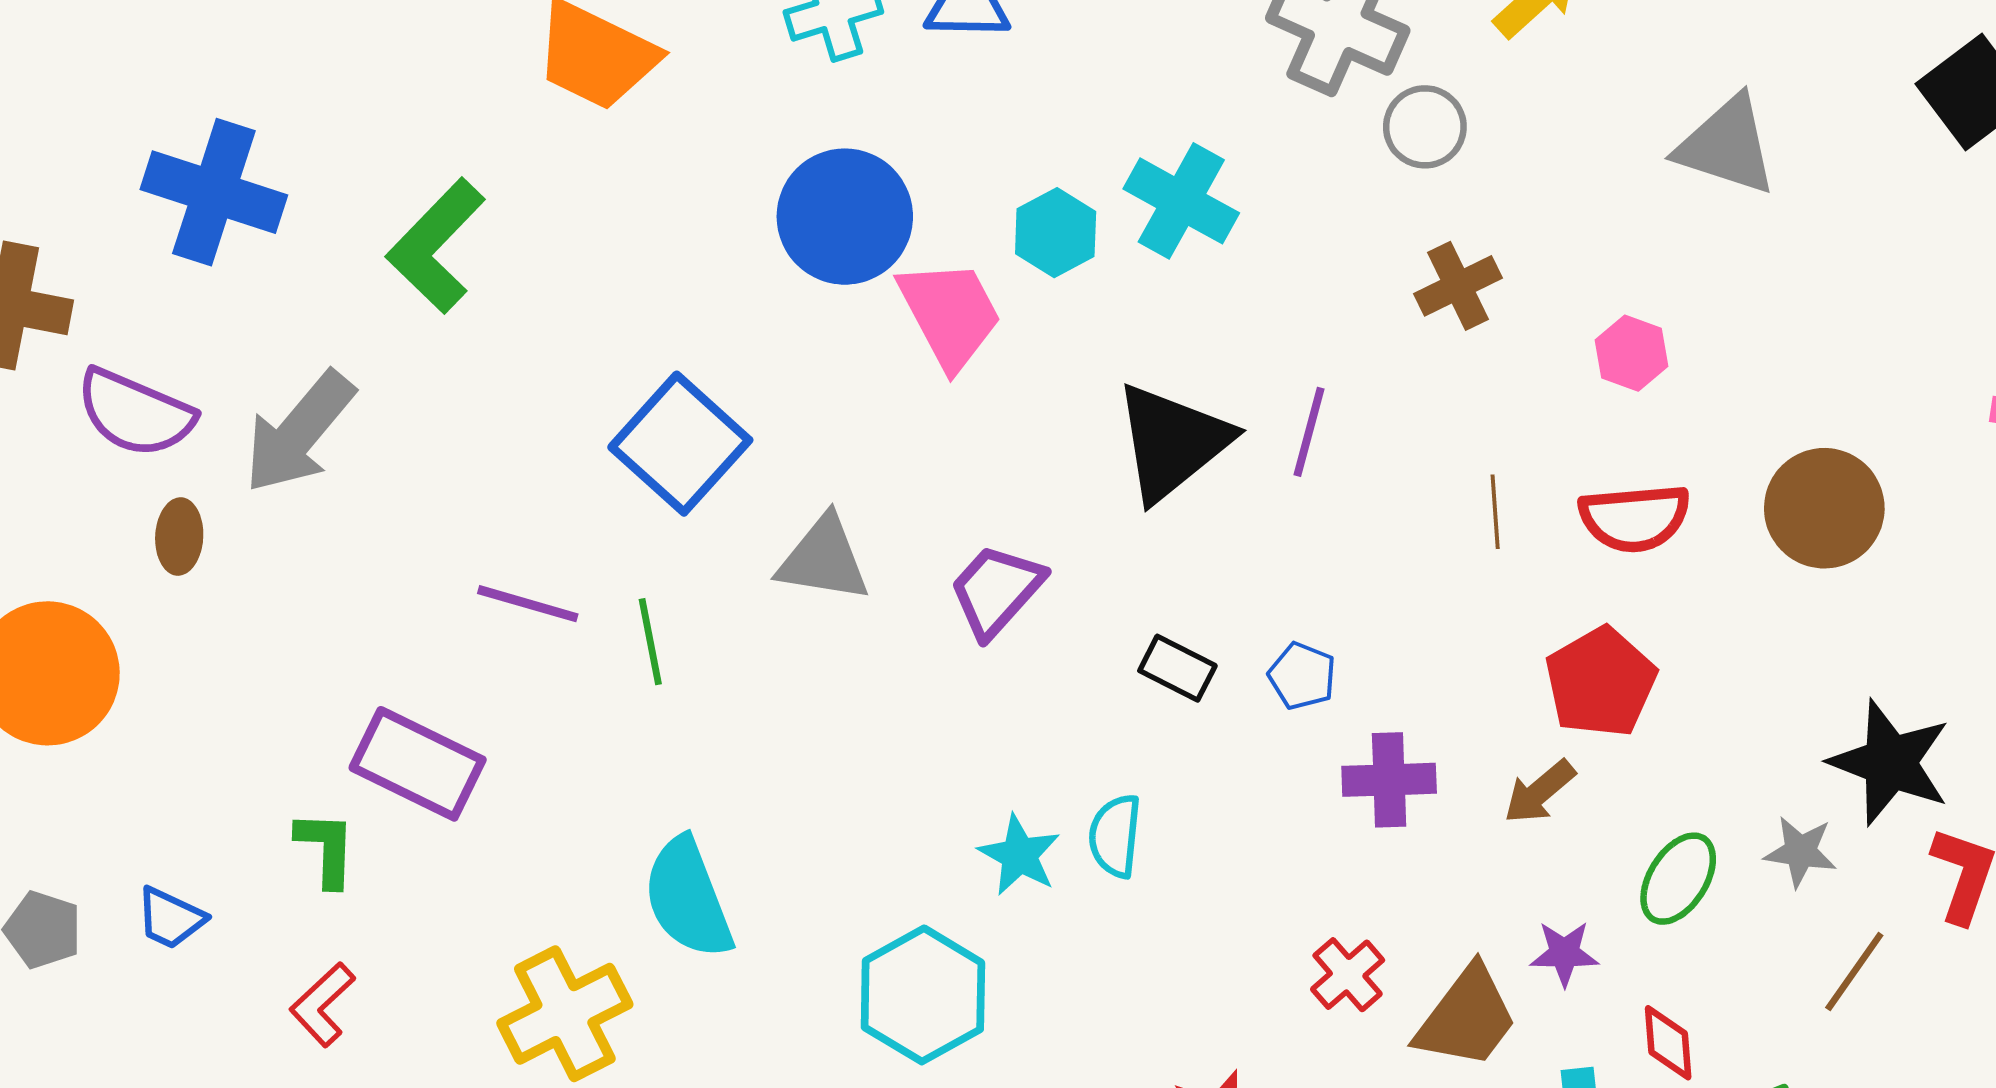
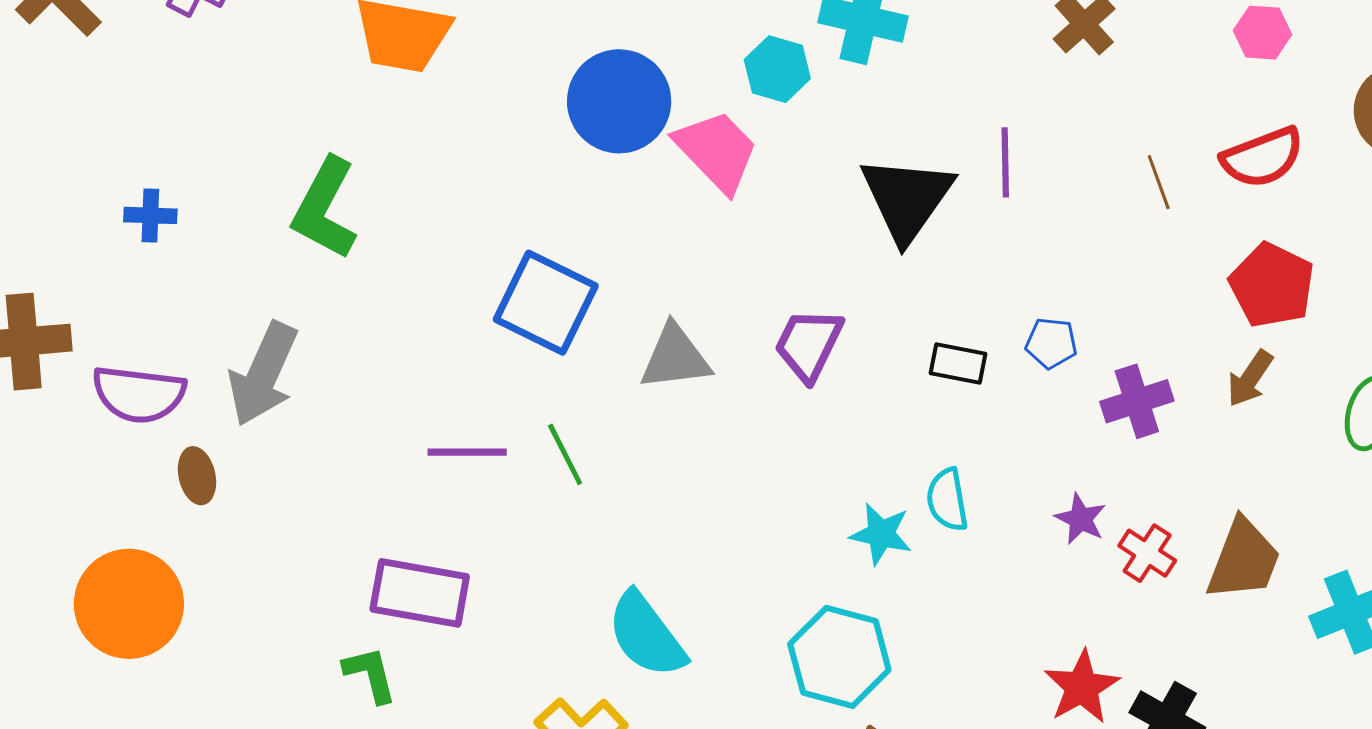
blue cross: (214, 192) -> (150, 215), size x0.5
pink hexagon: (1632, 353) -> (1262, 33), moved
purple star: (1564, 953) -> (1081, 519), moved, turned -30

